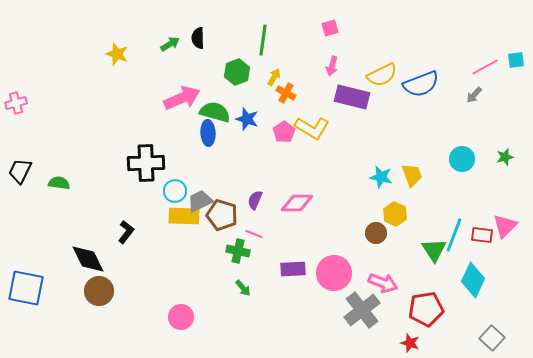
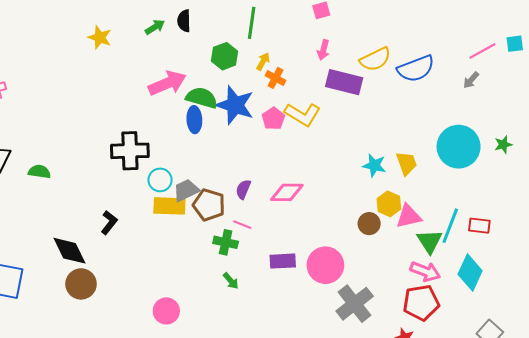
blue star: (247, 119) -> (235, 105), size x1.6
cyan circle: (462, 159) -> (459, 147), size x1.6
pink triangle: (505, 226) -> (409, 216), moved, turned 32
pink arrow: (383, 283) -> (425, 271), moved

